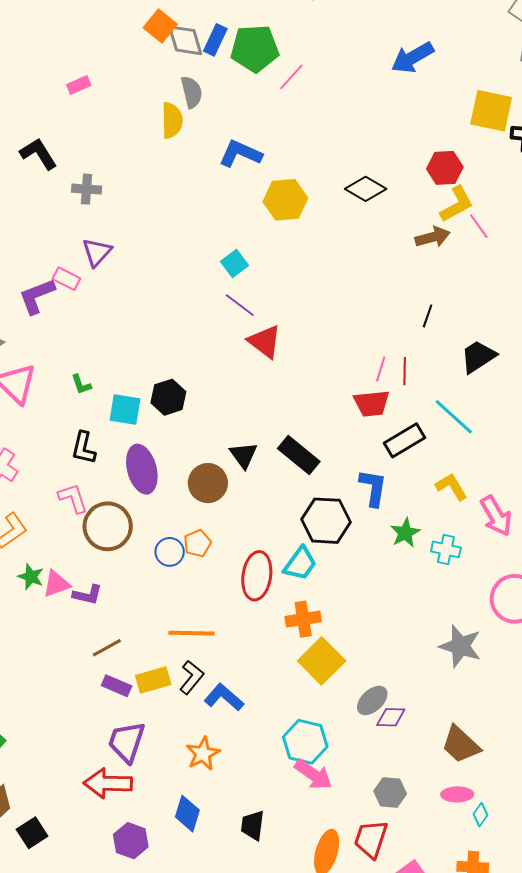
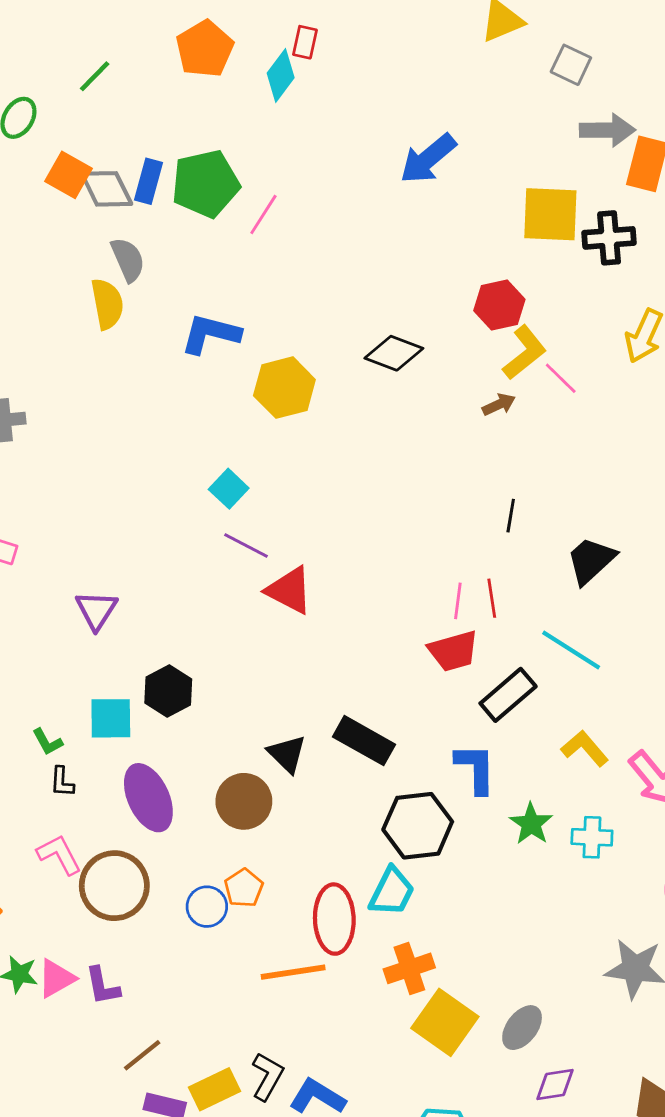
brown arrow: (433, 237) -> (499, 404), size x0.7
purple triangle: (97, 252) -> (96, 610), moved
green L-shape: (81, 384) -> (47, 742), moved
black L-shape: (84, 448) -> (62, 782), size x0.7
purple L-shape: (87, 595) -> (102, 986), turned 76
orange line: (191, 633) -> (293, 972), moved
gray ellipse: (372, 701) -> (522, 1028), moved

